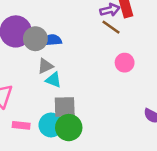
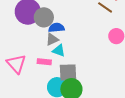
blue semicircle: (52, 40) -> (56, 28), moved
pink rectangle: (21, 125) -> (44, 62), moved

